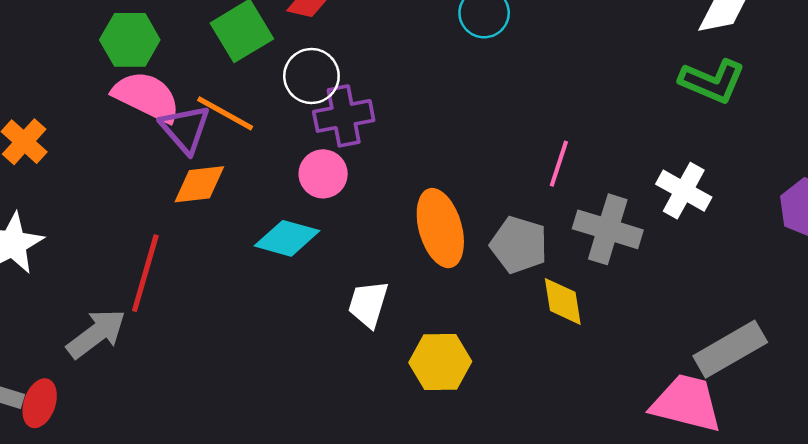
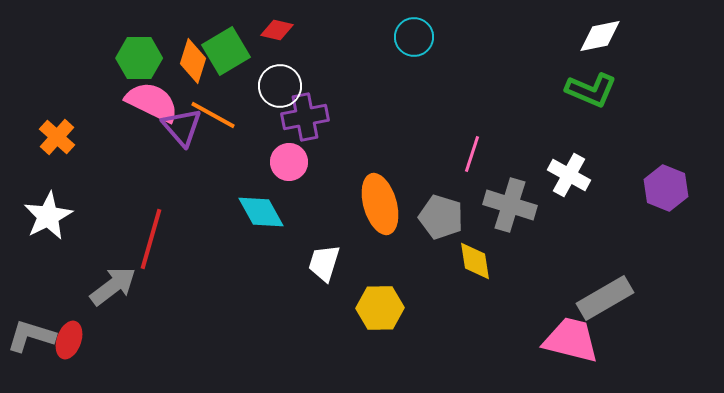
orange diamond: (199, 184) -> (193, 61), moved, turned -66
cyan diamond: (287, 238) -> (261, 212), turned 45

